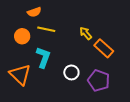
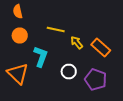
orange semicircle: (34, 12) -> (18, 12), moved, turned 96
yellow line: (46, 29) -> (56, 30), moved
yellow arrow: (86, 33) -> (77, 42), moved

